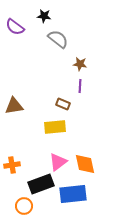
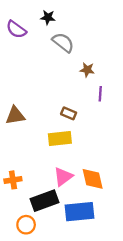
purple line: (80, 86) -> (100, 94), moved

